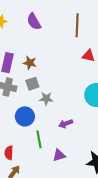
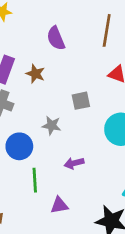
purple semicircle: (34, 22) -> (56, 38), moved
gray square: (32, 84) -> (81, 101), moved

